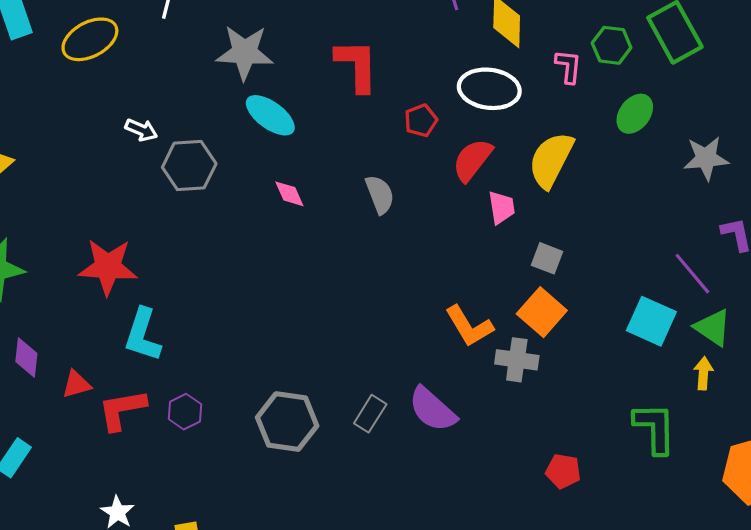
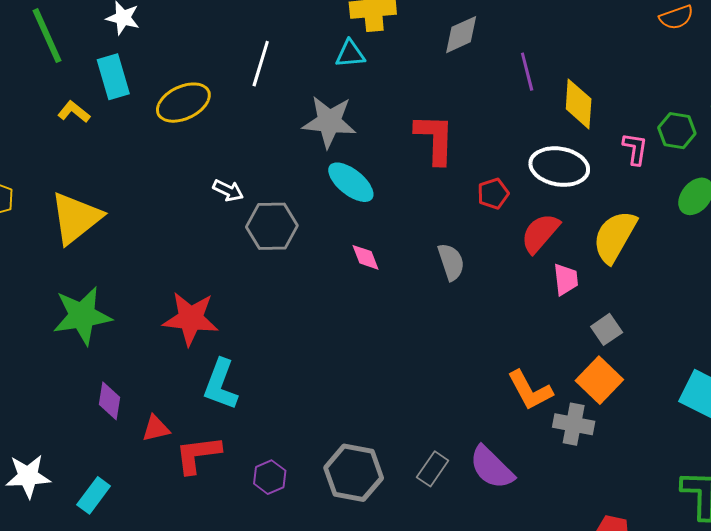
gray square: (547, 258) -> (607, 329), turned 32
purple hexagon: (185, 412) -> (270, 477), moved

